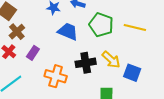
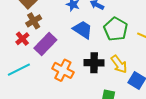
purple rectangle: (33, 53) -> (45, 44), size x1.6

